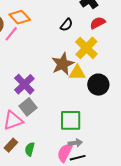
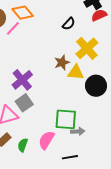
red semicircle: (98, 23) -> (99, 15), moved
brown star: (63, 64) -> (62, 62), size x0.7
gray arrow: (75, 143) -> (78, 131), moved
pink semicircle: (65, 153) -> (46, 140), moved

